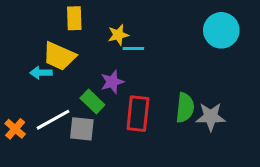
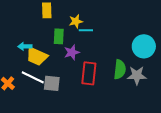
cyan circle: (221, 30) -> (144, 46), moved
yellow trapezoid: (59, 56) -> (37, 56), moved
green rectangle: (92, 102) -> (59, 36), moved, turned 49
white line: (53, 120) -> (33, 77), turned 55

